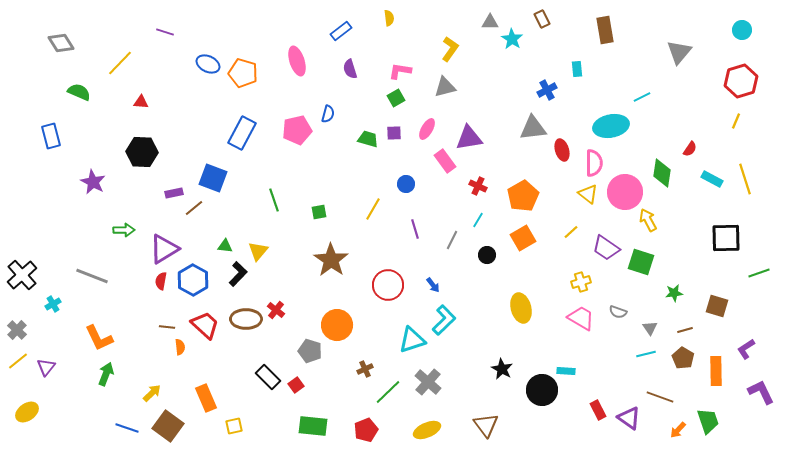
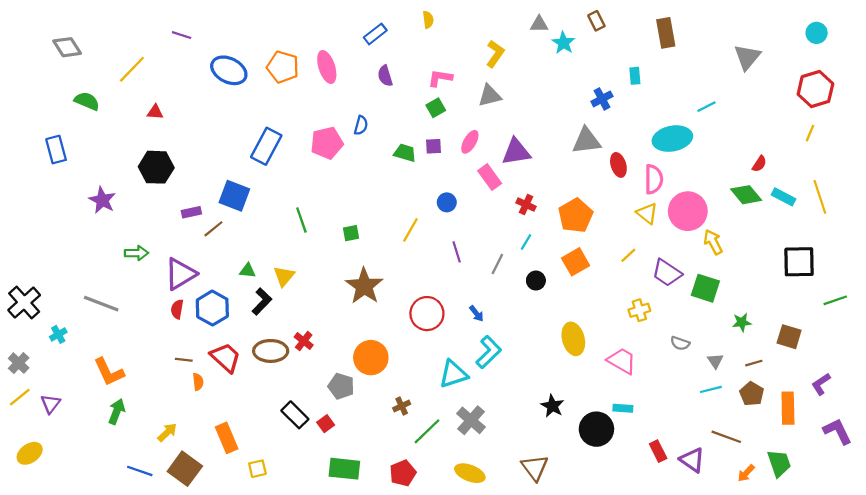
blue ellipse: (208, 64) -> (229, 70), size x1.4
orange pentagon: (243, 73) -> (283, 67), moved
green diamond: (662, 173) -> (746, 195), moved, turned -48
pink trapezoid: (581, 318) -> (622, 361), moved
yellow ellipse: (427, 430) -> (470, 473), turned 44

